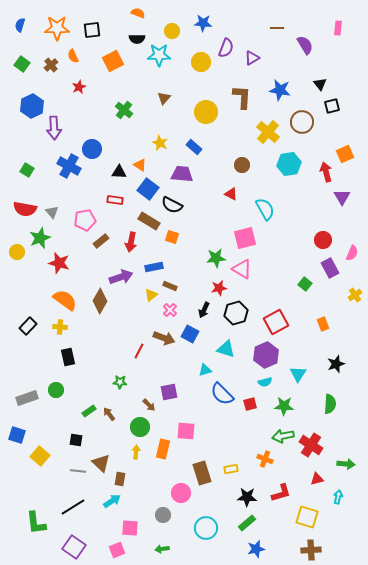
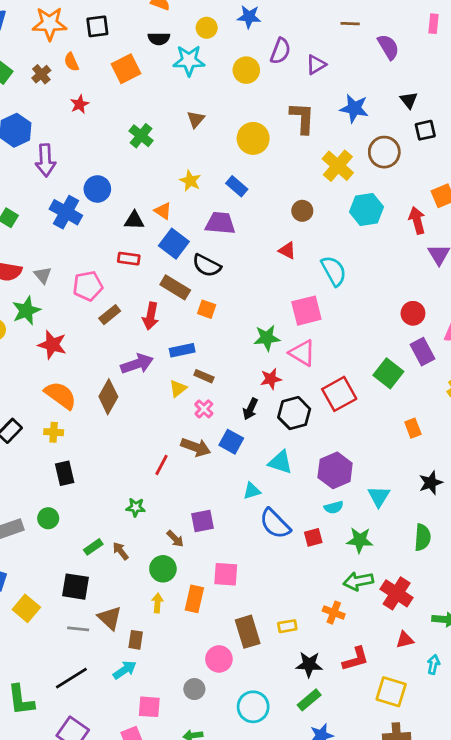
green square: (305, 284) -> (388, 373), size x1.5
red square: (276, 322) -> (339, 394), moved
black square: (76, 440) -> (75, 587), size x1.5

